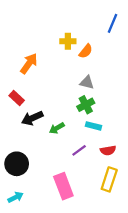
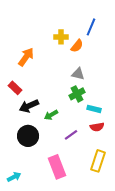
blue line: (112, 23) -> (91, 27), moved
cyan rectangle: (94, 126) -> (94, 109), moved
red semicircle: (108, 150) -> (97, 127), moved
black circle: (17, 164) -> (28, 136), moved

